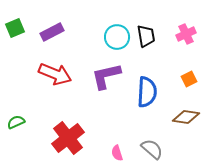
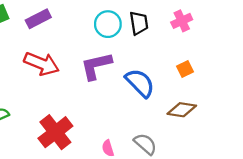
blue semicircle: (147, 92) -> (140, 83), turned -48

